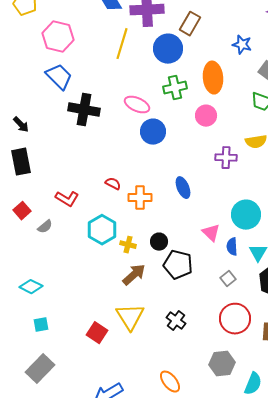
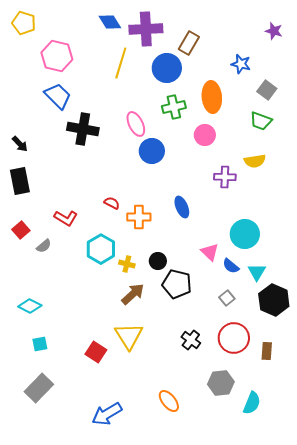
pink ellipse: (137, 105) -> (136, 124), turned 40
blue semicircle: (232, 247) -> (231, 266), turned -48
black cross: (176, 321) -> (191, 340), moved

